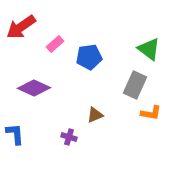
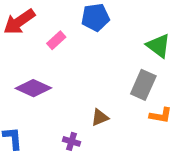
blue pentagon: (89, 57) -> (95, 17), moved

